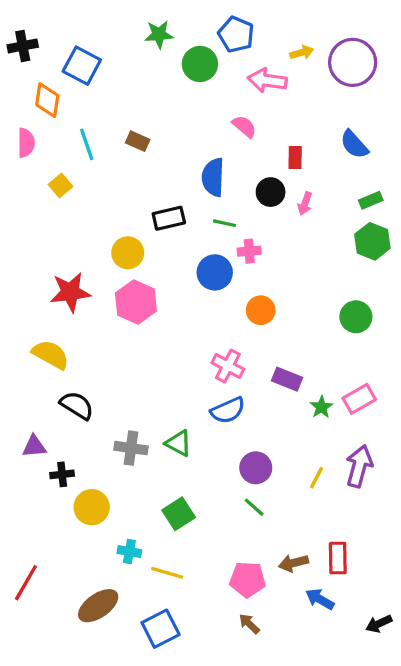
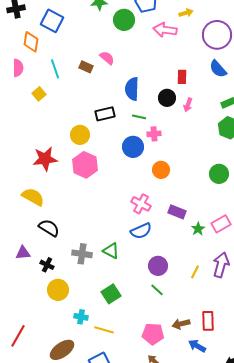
purple circle: (353, 62) -> (217, 35), moved
pink semicircle: (244, 126) -> (107, 58), moved
black cross: (62, 474) -> (47, 265), moved, turned 32

